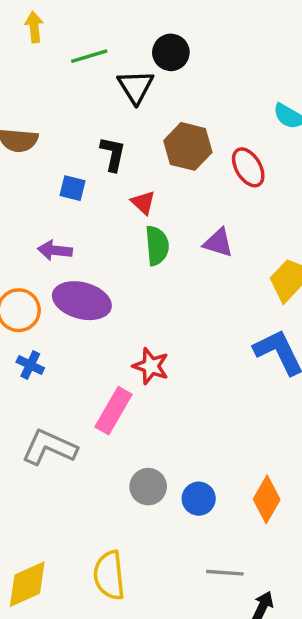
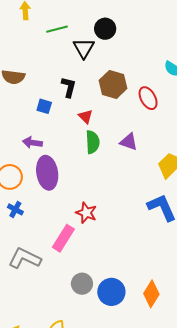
purple ellipse: (82, 301) -> (47, 173), turned 64
blue circle: (199, 499) -> (111, 292), size x1.4

